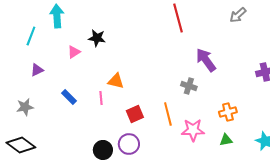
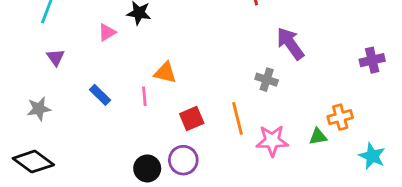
purple triangle: (37, 70) -> (56, 57), turned -40
orange cross: (228, 112) -> (340, 117), moved
green triangle: (226, 140) -> (318, 137), moved

